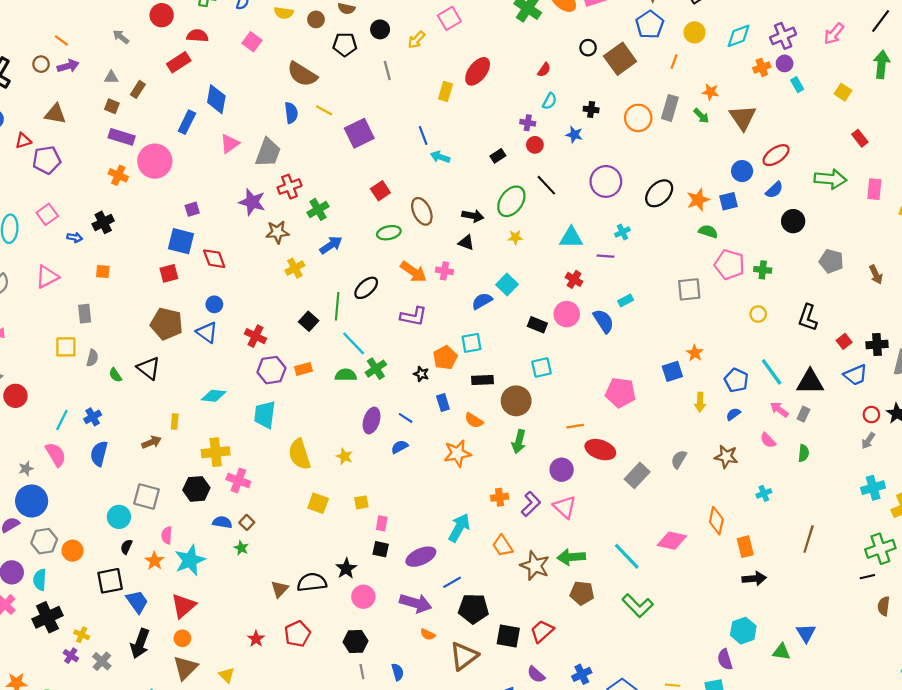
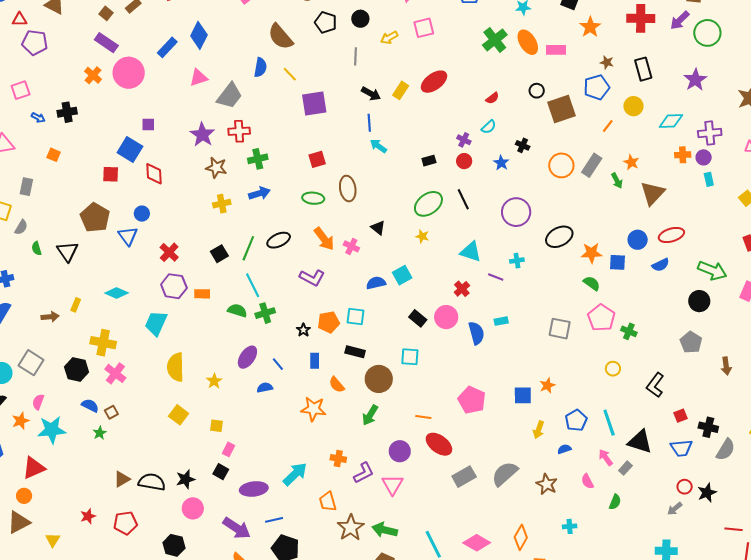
black arrow: (473, 216) -> (371, 94), moved
black circle: (793, 221) -> (699, 301), moved
gray semicircle: (679, 459) -> (505, 474), size x1.6

